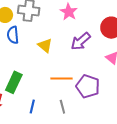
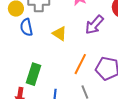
orange line: (61, 78) -> (80, 64), turned -55

